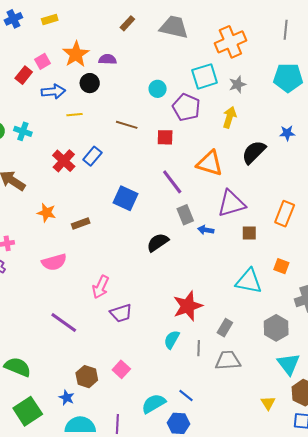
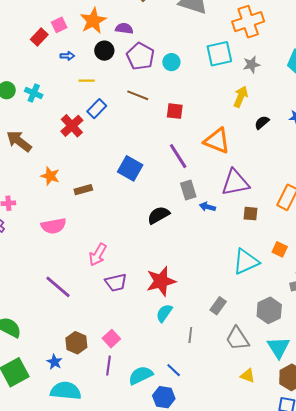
blue arrow: (53, 91) -> (67, 56), size x0.6
purple pentagon: (186, 107) -> (140, 56), moved
black semicircle: (254, 152) -> (262, 122), moved, size x0.6
blue rectangle: (92, 156) -> (97, 109), moved
cyan triangle: (249, 281) -> (246, 262), turned -40
red star: (188, 306) -> (161, 281), moved
gray line: (199, 348) -> (190, 335), moved
gray trapezoid: (228, 360) -> (237, 339), moved, turned -124
yellow triangle: (268, 403) -> (248, 376), moved, turned -42
purple line: (117, 424) -> (109, 366), moved

